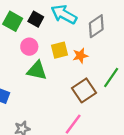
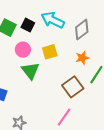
orange star: (80, 56) -> (82, 58), moved
green triangle: (37, 71) -> (30, 71), turned 42

